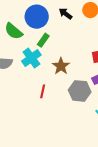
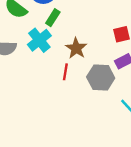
red line: (43, 91) -> (65, 72), moved

